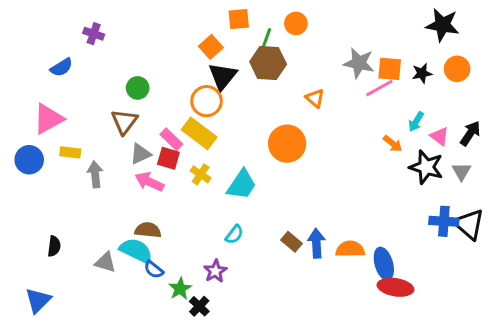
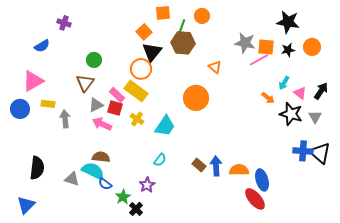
black star: (442, 25) -> (288, 22), moved
black semicircle: (54, 246) -> (37, 168), size x1.6
red ellipse: (396, 287) -> (255, 199), moved, turned 40

